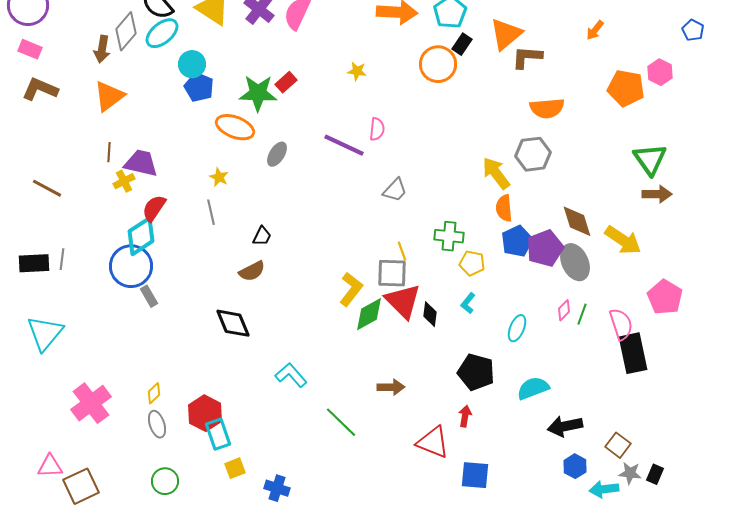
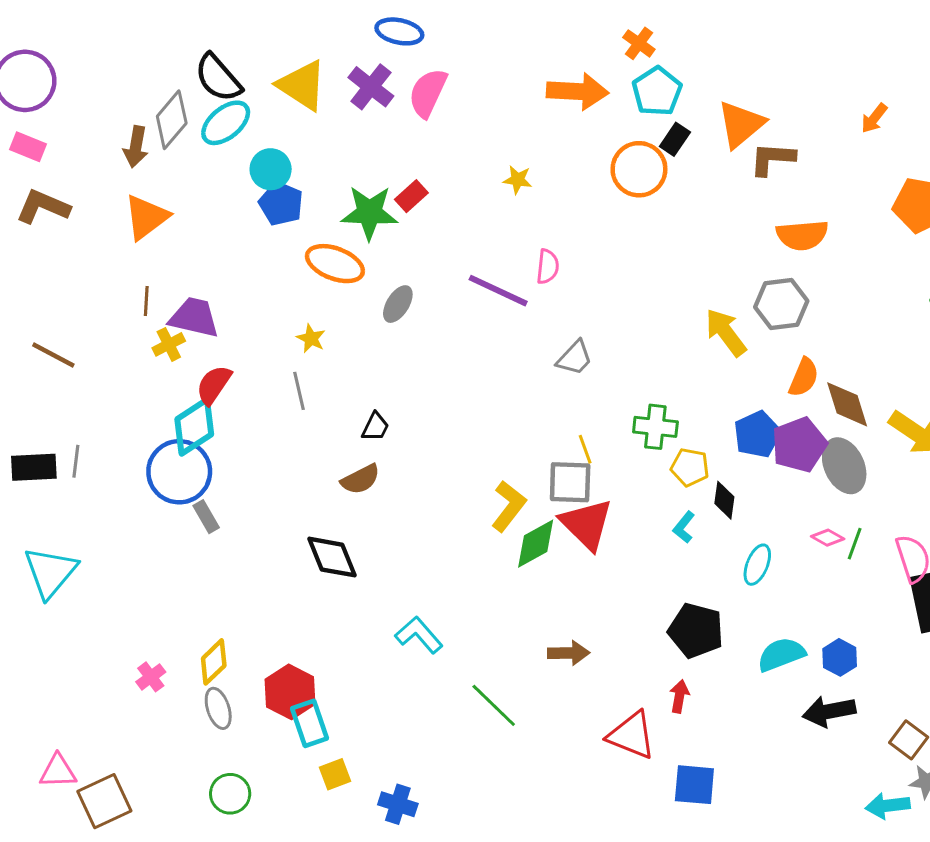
orange semicircle: (504, 208) -> (804, 377), moved, turned -152
pink diamond: (564, 310) -> (828, 538), turned 75
black diamond: (430, 314) -> (724, 500), moved
yellow diamond: (154, 393) -> (214, 662), size x1.4
pink cross: (91, 403) -> (151, 677), moved, size x0.5
blue hexagon: (575, 466) -> (840, 657), moved

